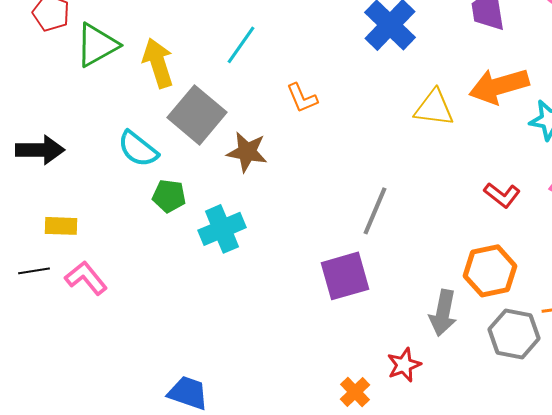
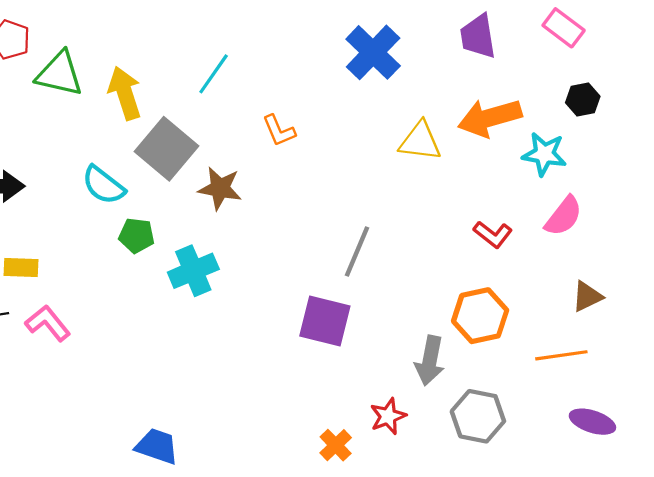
green triangle: (97, 45) -> (60, 74), turned 42
purple square: (345, 276) -> (325, 321), turned 30
gray hexagon: (514, 334) -> (478, 416), moved

